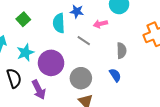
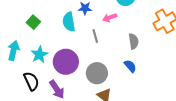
gray line: (84, 41) -> (95, 36), turned 48

